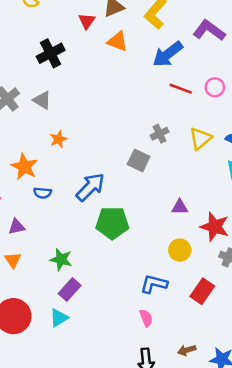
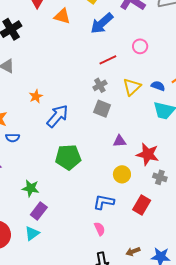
red line: (181, 89) -> (108, 60), moved, turned -42
orange star: (58, 139) -> (36, 96), moved
gray square: (139, 160) -> (102, 109), moved
blue arrow: (90, 187) -> (57, 116), moved

